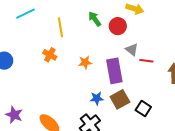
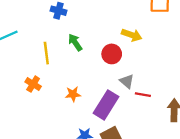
green arrow: (95, 19) -> (75, 42), moved
purple rectangle: (114, 71) -> (106, 105), turned 40

